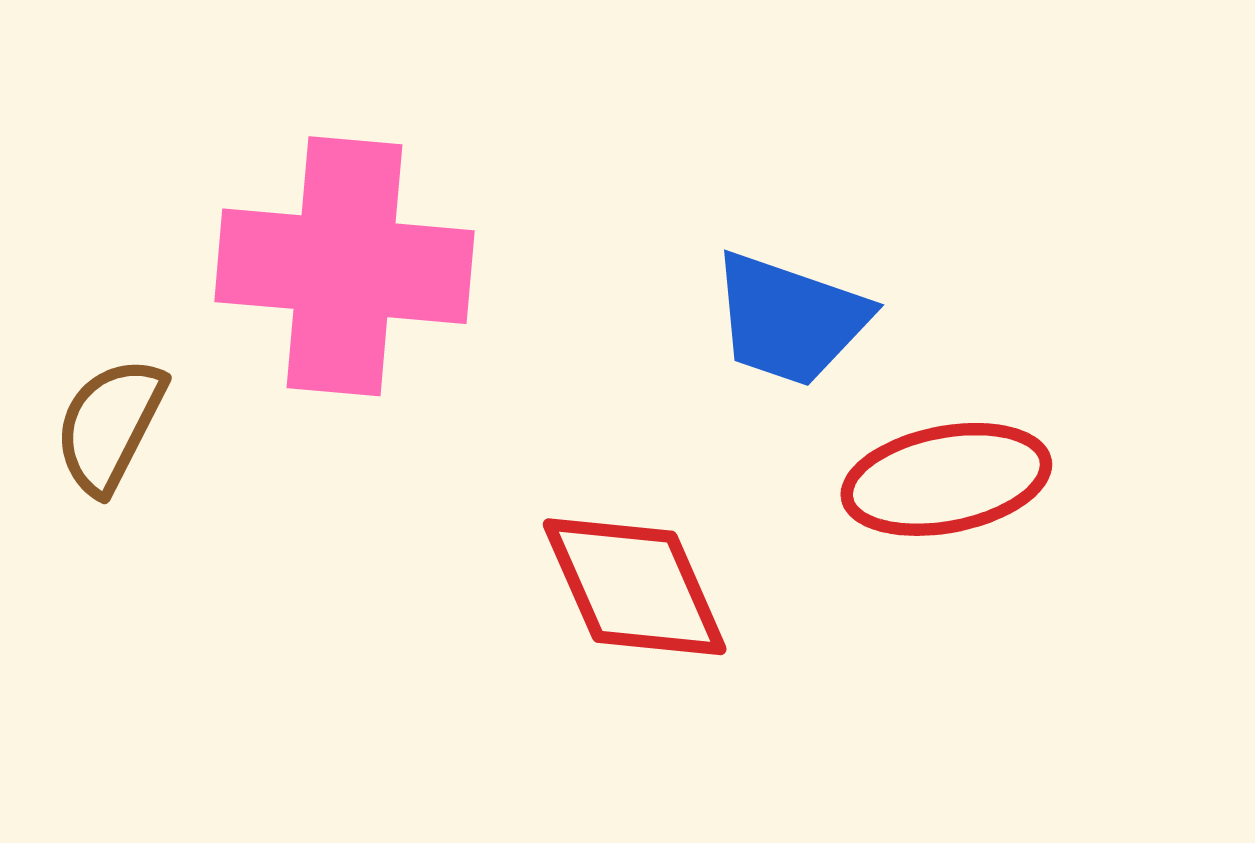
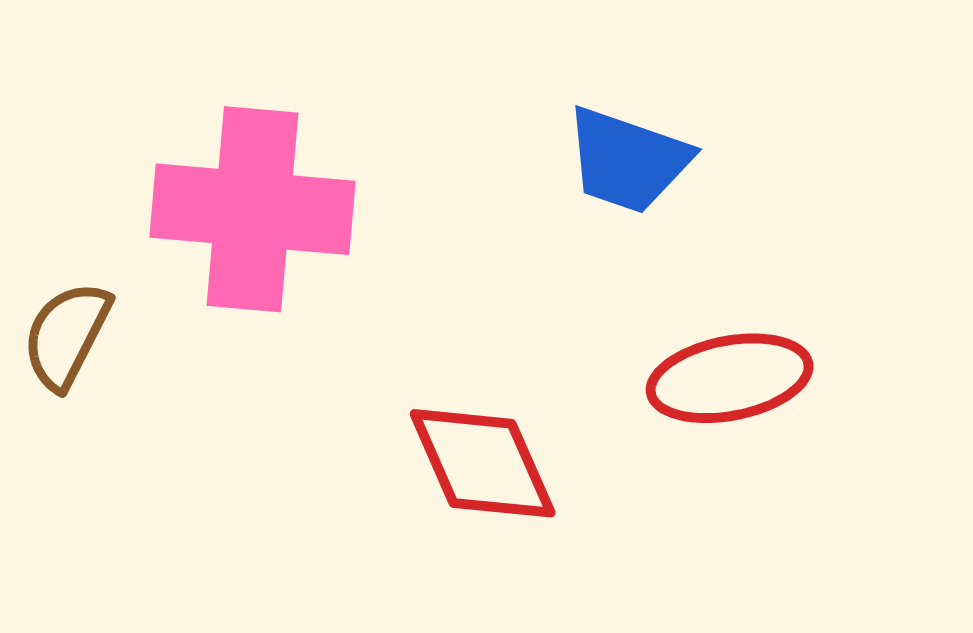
blue trapezoid: (790, 319) -> (628, 160), moved

